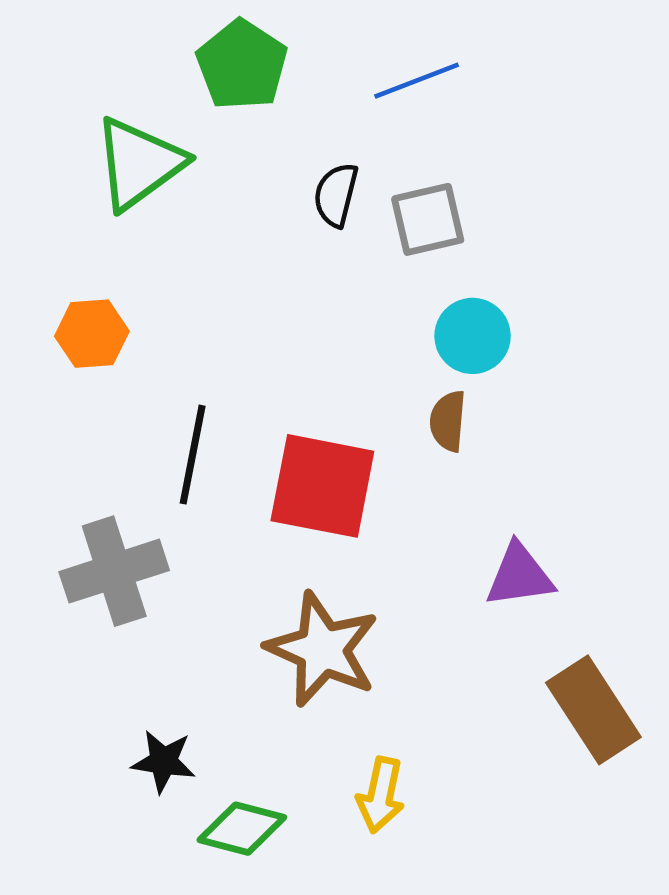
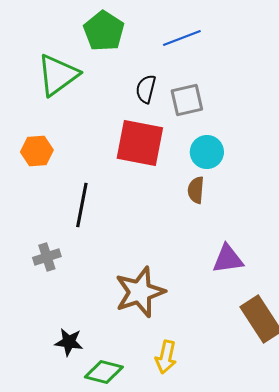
red square: (322, 486) -> (140, 143), moved
gray cross: (114, 571) -> (47, 257), size x0.6
brown star: (322, 649) -> (140, 292), turned 30

